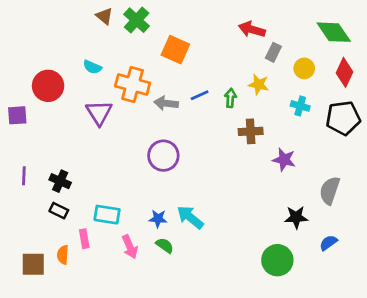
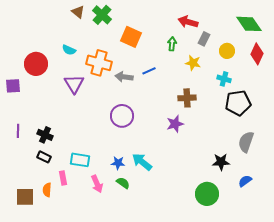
green arrow: (230, 98) -> (172, 44), moved
black pentagon: (343, 118) -> (238, 103), moved
purple star: (284, 160) -> (175, 124), moved, turned -30

